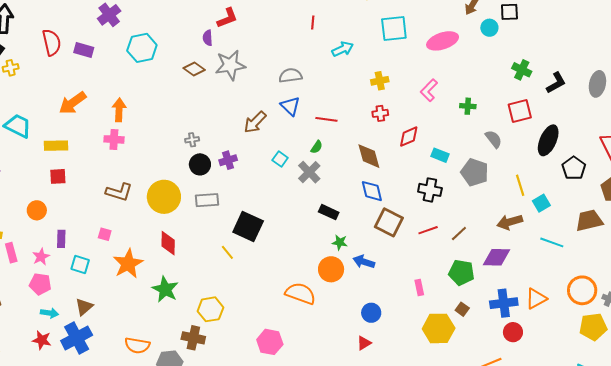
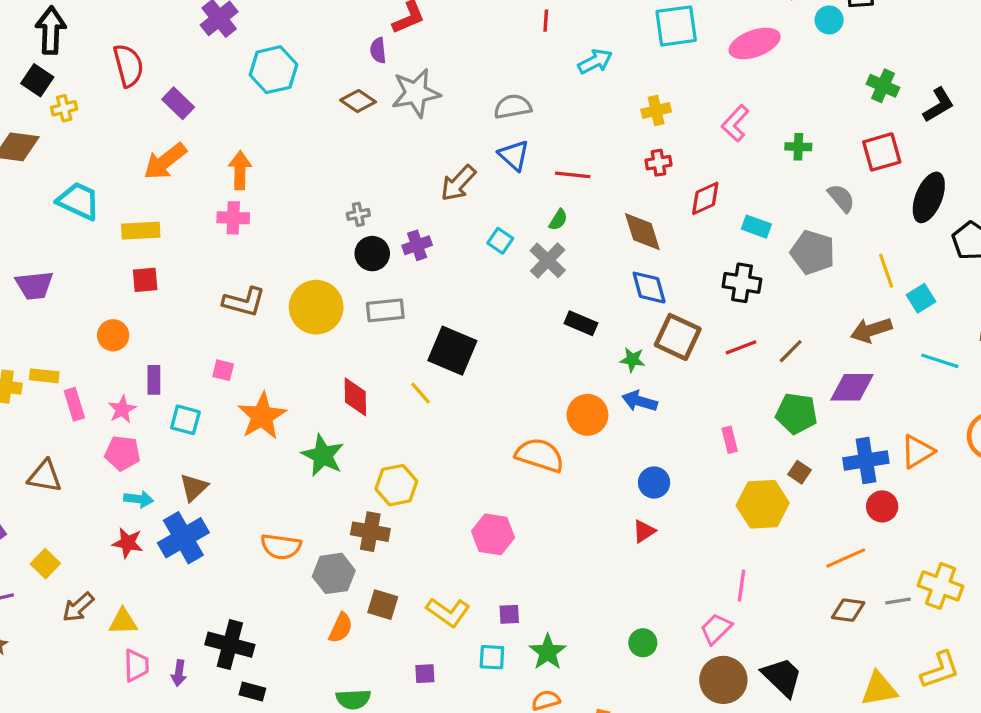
purple rectangle: (84, 50) -> (178, 103), moved, turned 30
green star: (340, 242) -> (632, 360), moved
red diamond: (168, 243) -> (355, 397), moved

